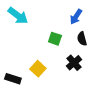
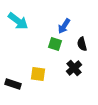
blue arrow: (76, 17) -> (64, 26), moved
yellow square: (38, 69) -> (38, 74), turned -35

